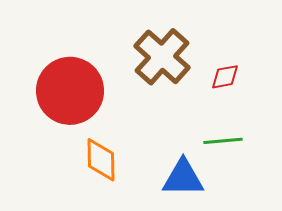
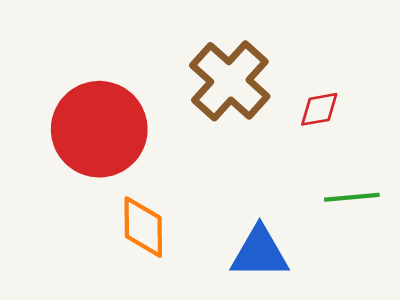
green line: (223, 141) -> (352, 197), moved

